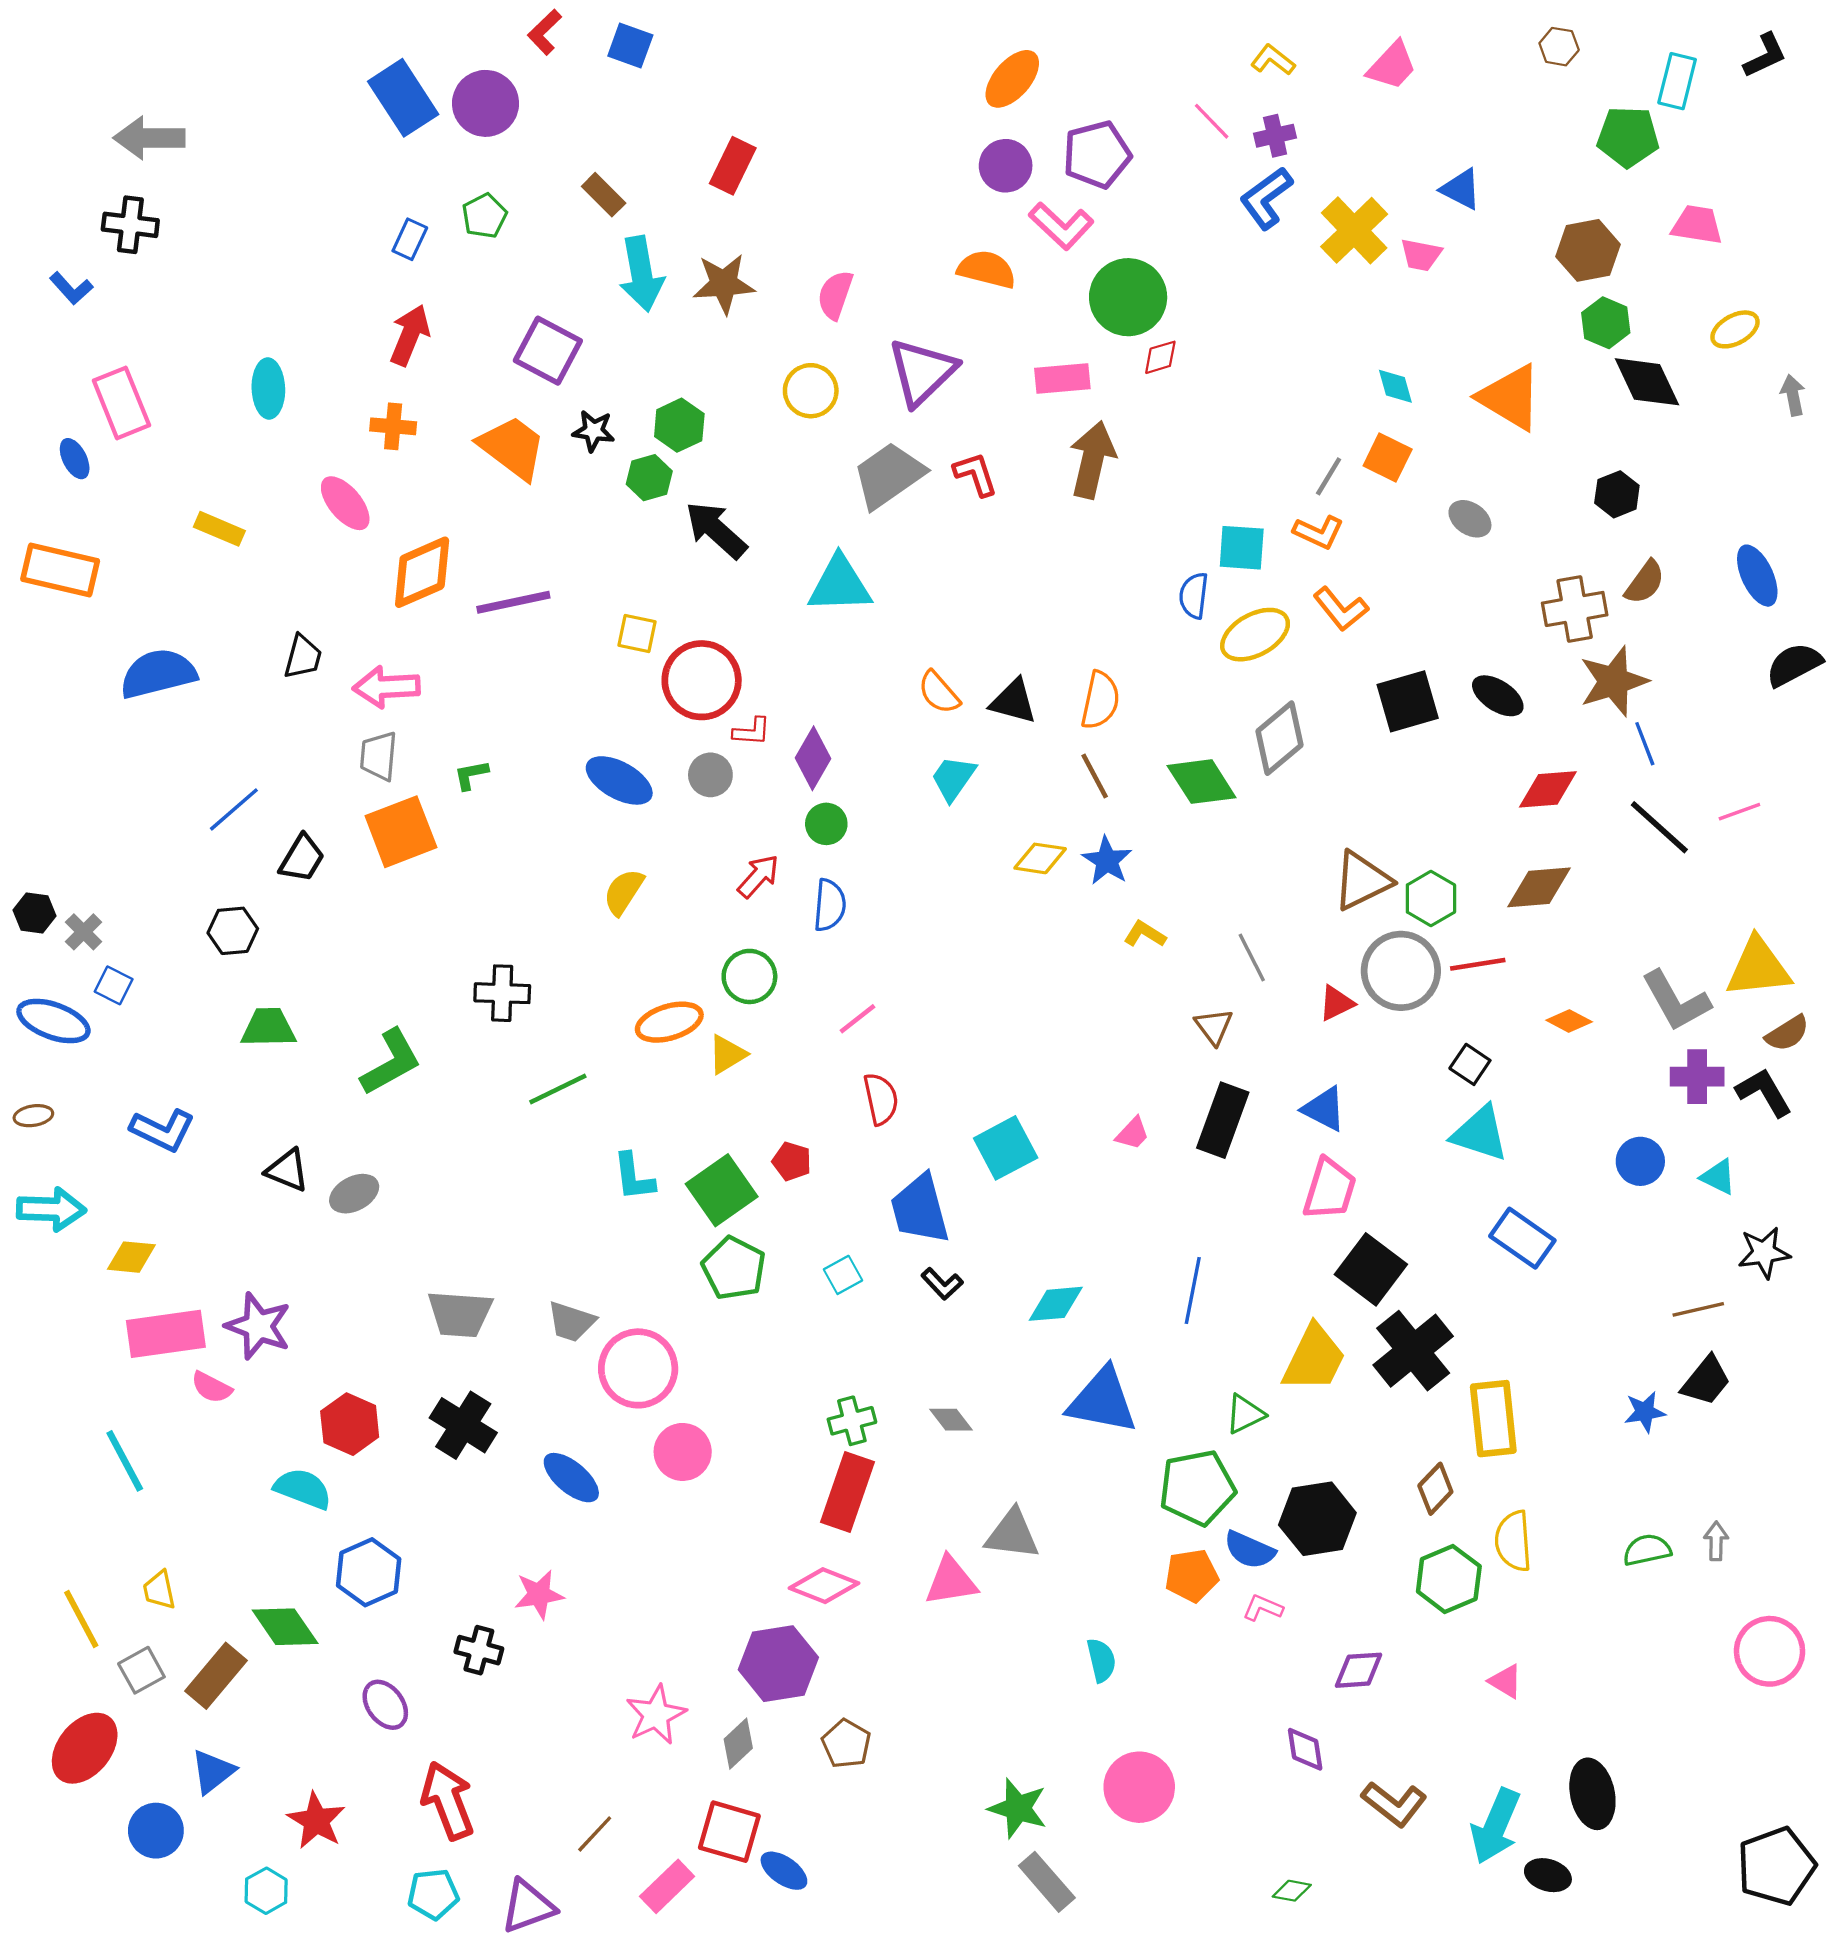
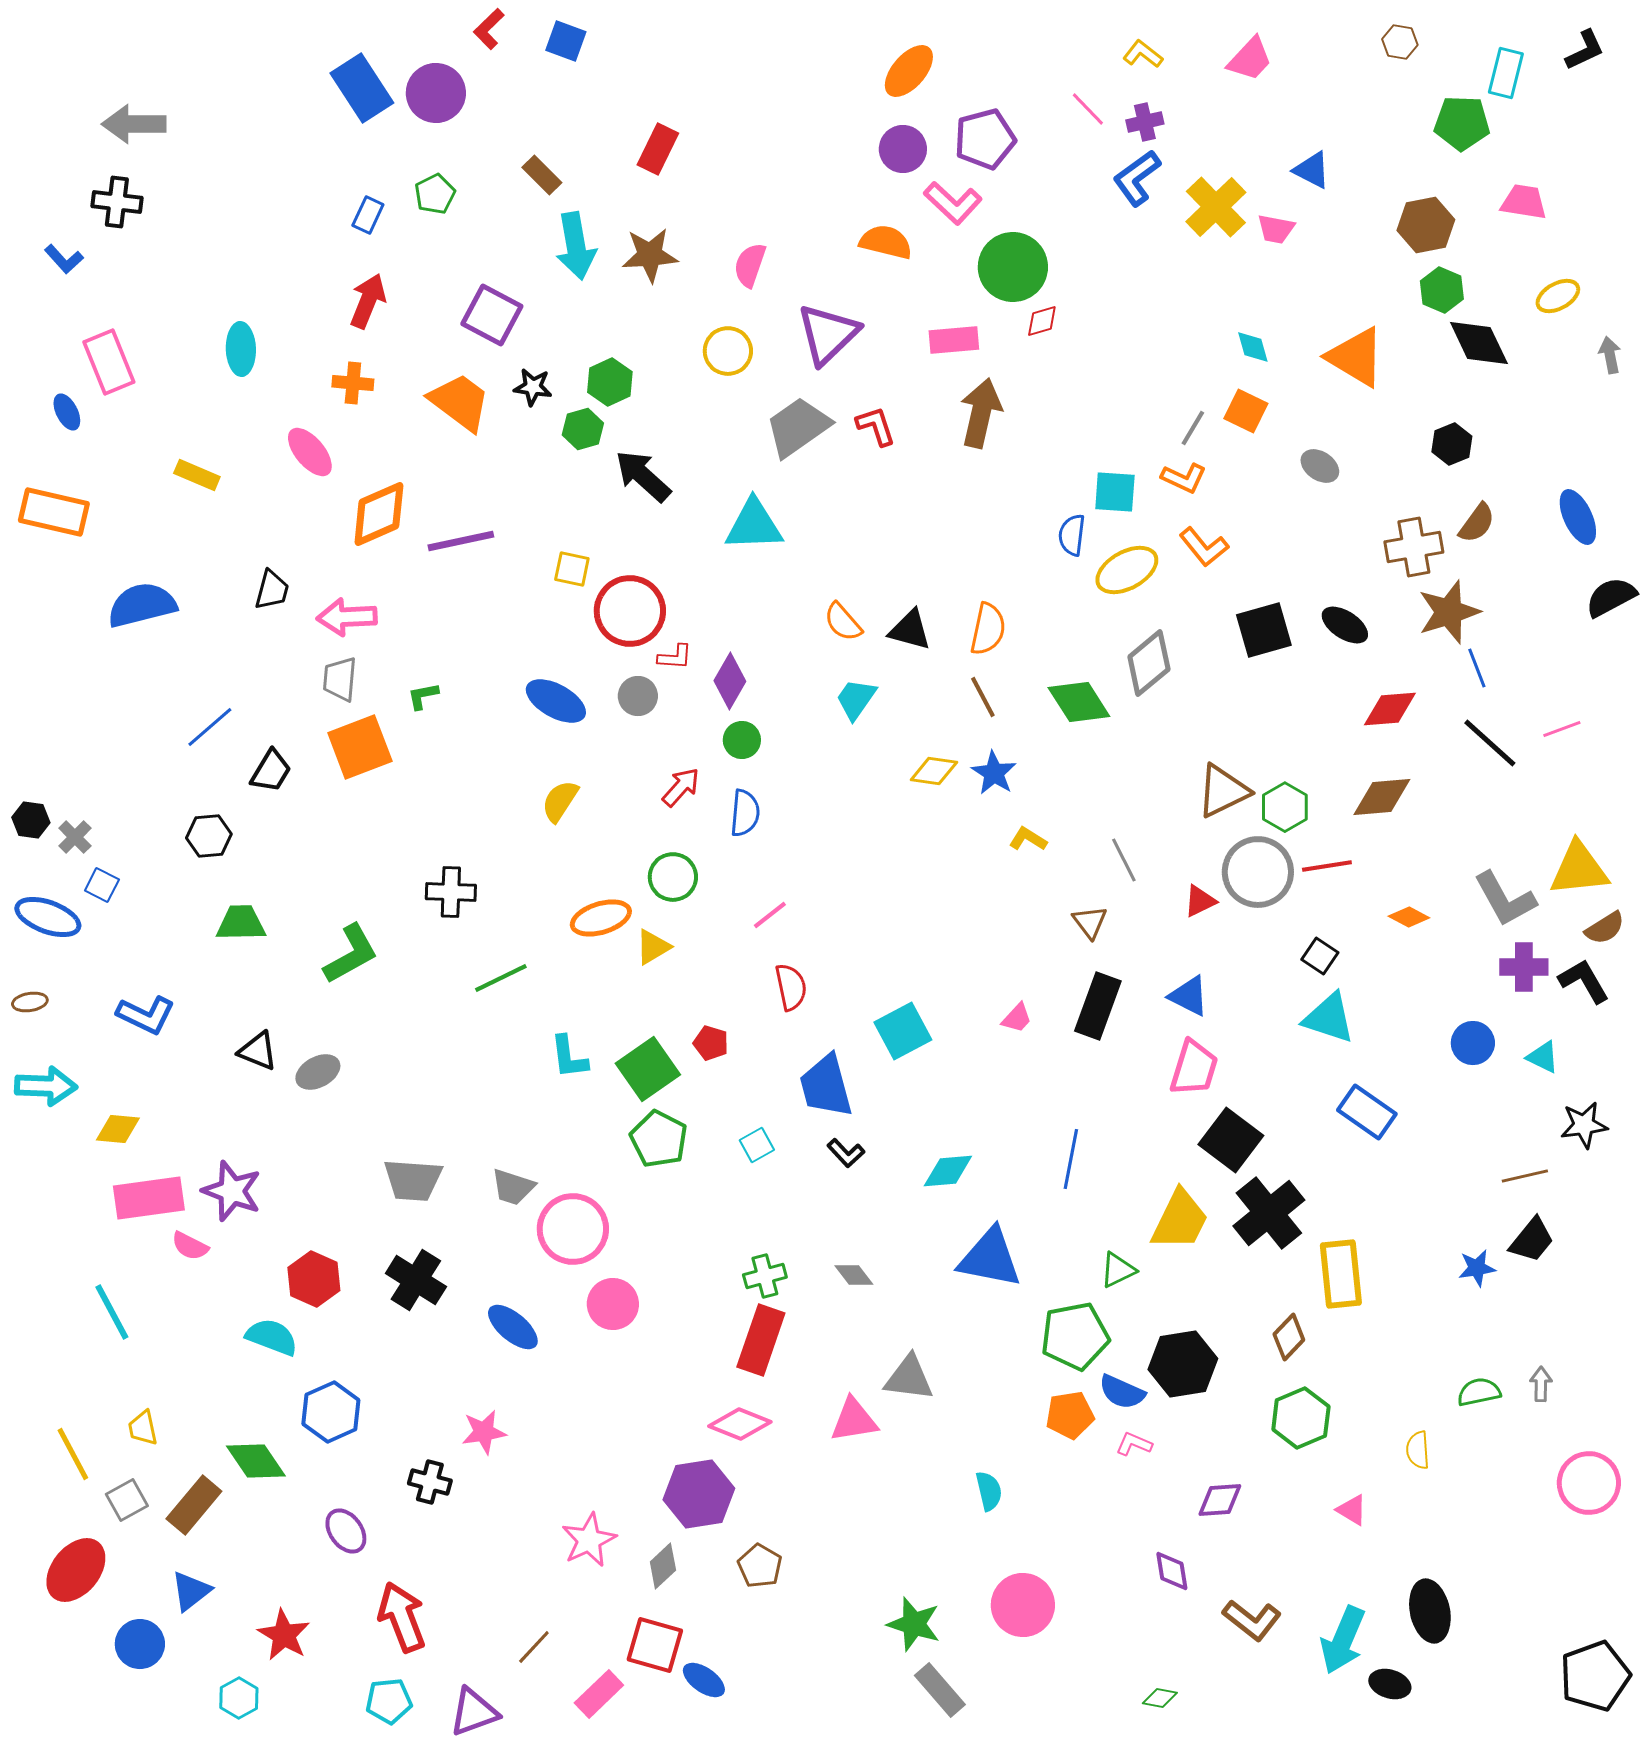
yellow semicircle: (1513, 1541) -> (1418, 1450), moved, size x0.7

